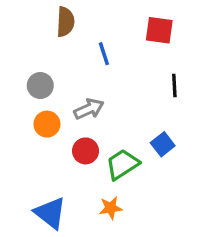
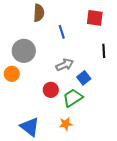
gray circle: (40, 86) -> (24, 51), size x1.5
gray arrow: (89, 109) -> (65, 65), moved
orange circle: (47, 124) -> (12, 74), moved
blue square: (163, 144) -> (84, 78), moved

